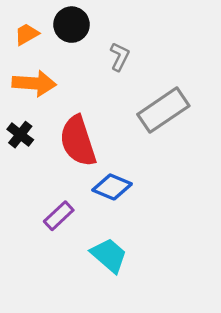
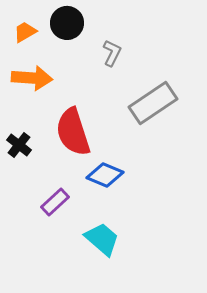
black cross: (20, 135) -> (19, 145), moved

